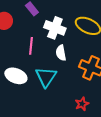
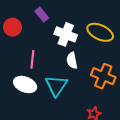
pink line: (31, 46) -> (32, 59), moved

